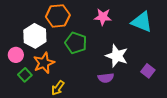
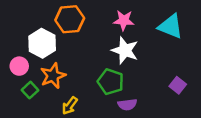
green pentagon: (76, 43) -> (111, 82), moved
white star: (117, 56) -> (125, 50), moved
purple semicircle: (106, 78) -> (127, 104), moved

